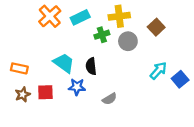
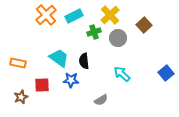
yellow cross: (119, 16) -> (110, 15), turned -36
cyan arrow: (158, 71) -> (122, 74), moved, turned -90
brown star: (23, 94) -> (21, 97), moved
gray semicircle: (109, 99) -> (101, 100), moved

